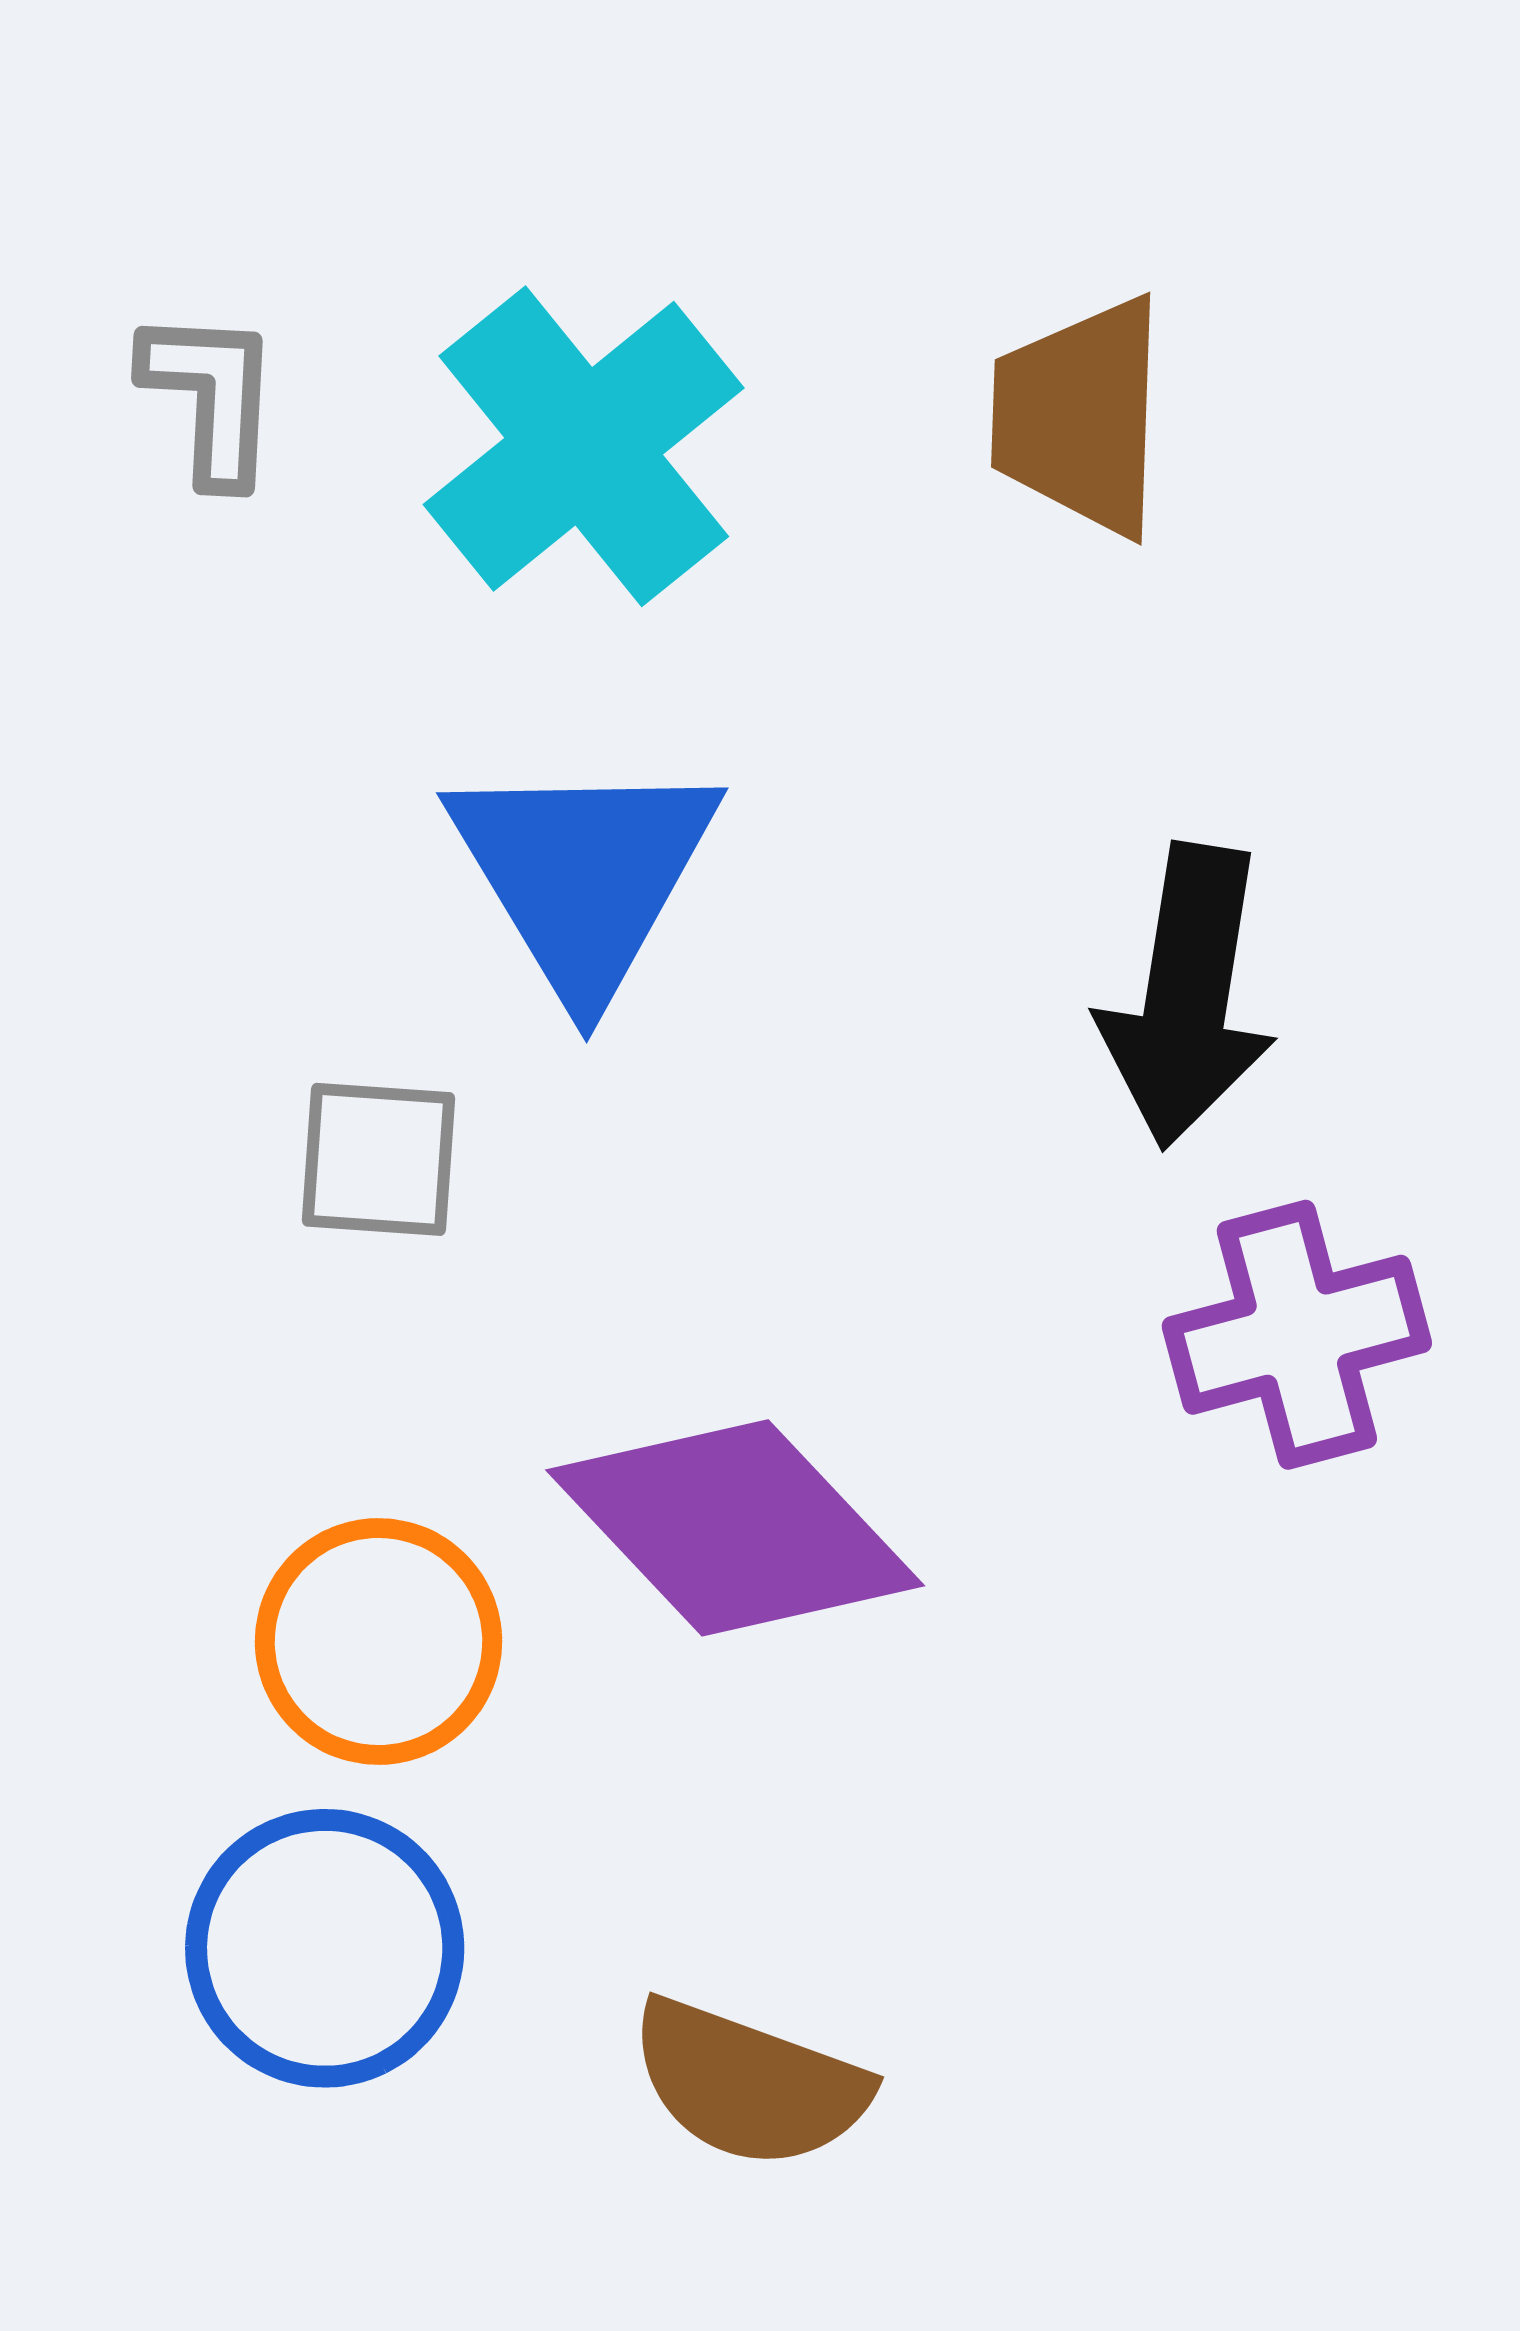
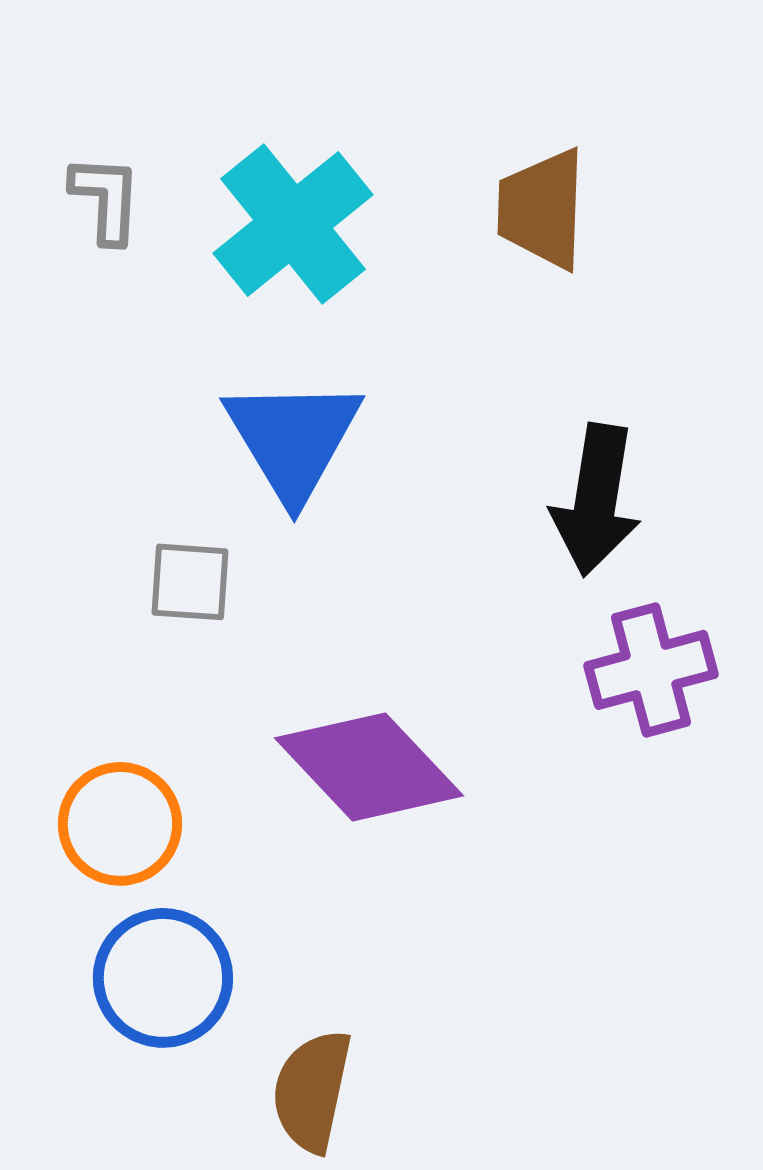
orange circle: (378, 1641) -> (120, 824), moved
brown semicircle: (749, 2084) -> (312, 1091), moved, turned 82

